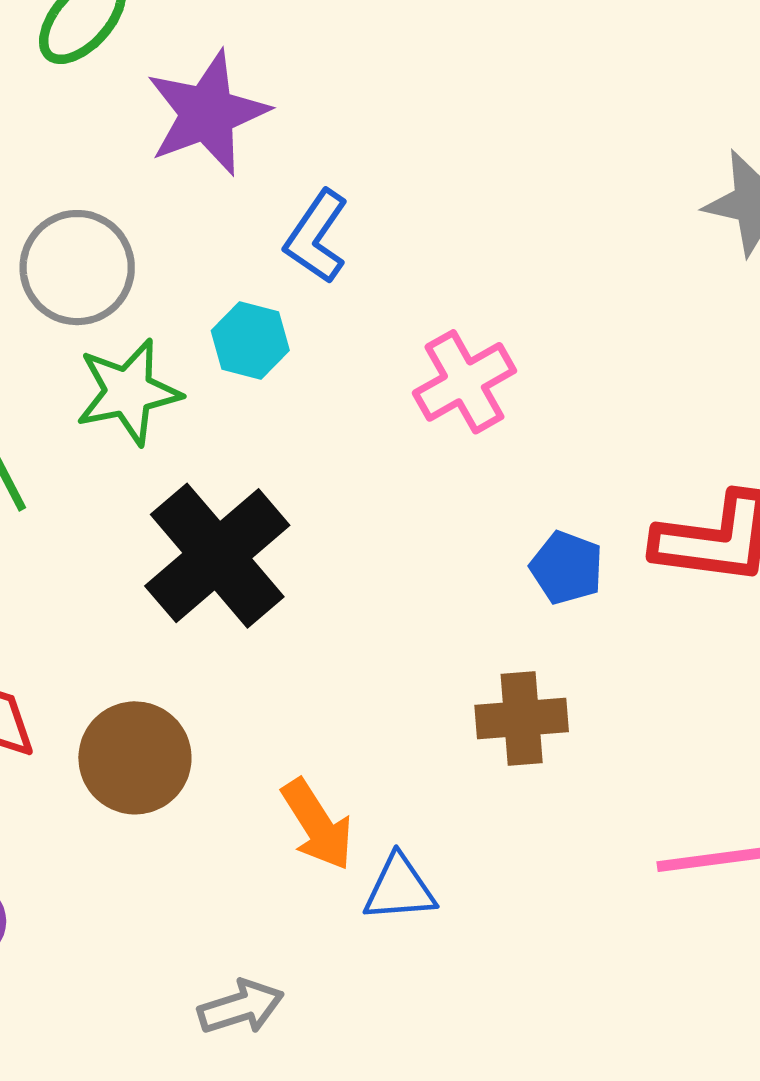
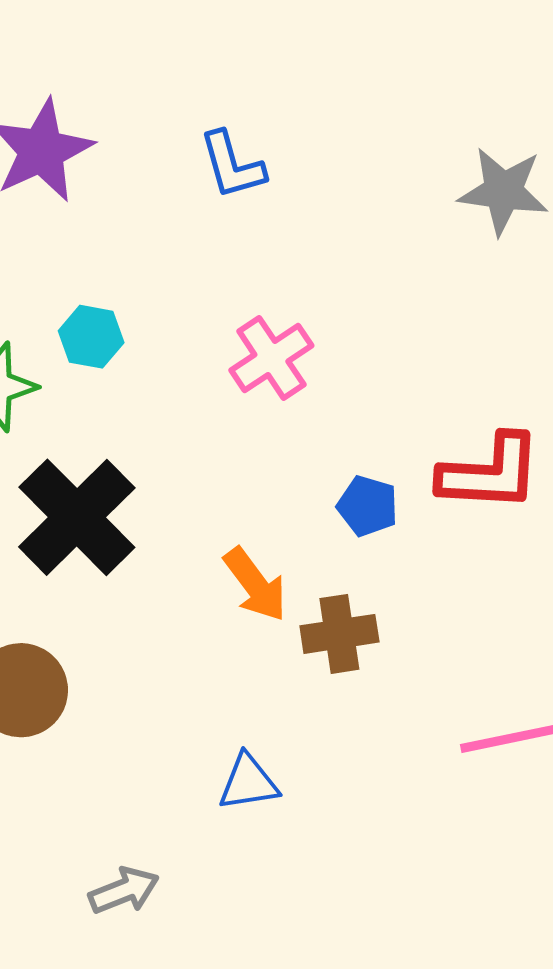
blue L-shape: (316, 237) -> (232, 165), moved, turned -46
orange arrow: (317, 825) -> (255, 585), moved

